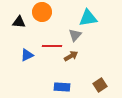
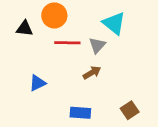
cyan triangle: (88, 18) -> (114, 23), turned 48
red line: (52, 46) -> (67, 43), moved
blue triangle: (27, 55) -> (37, 83), moved

